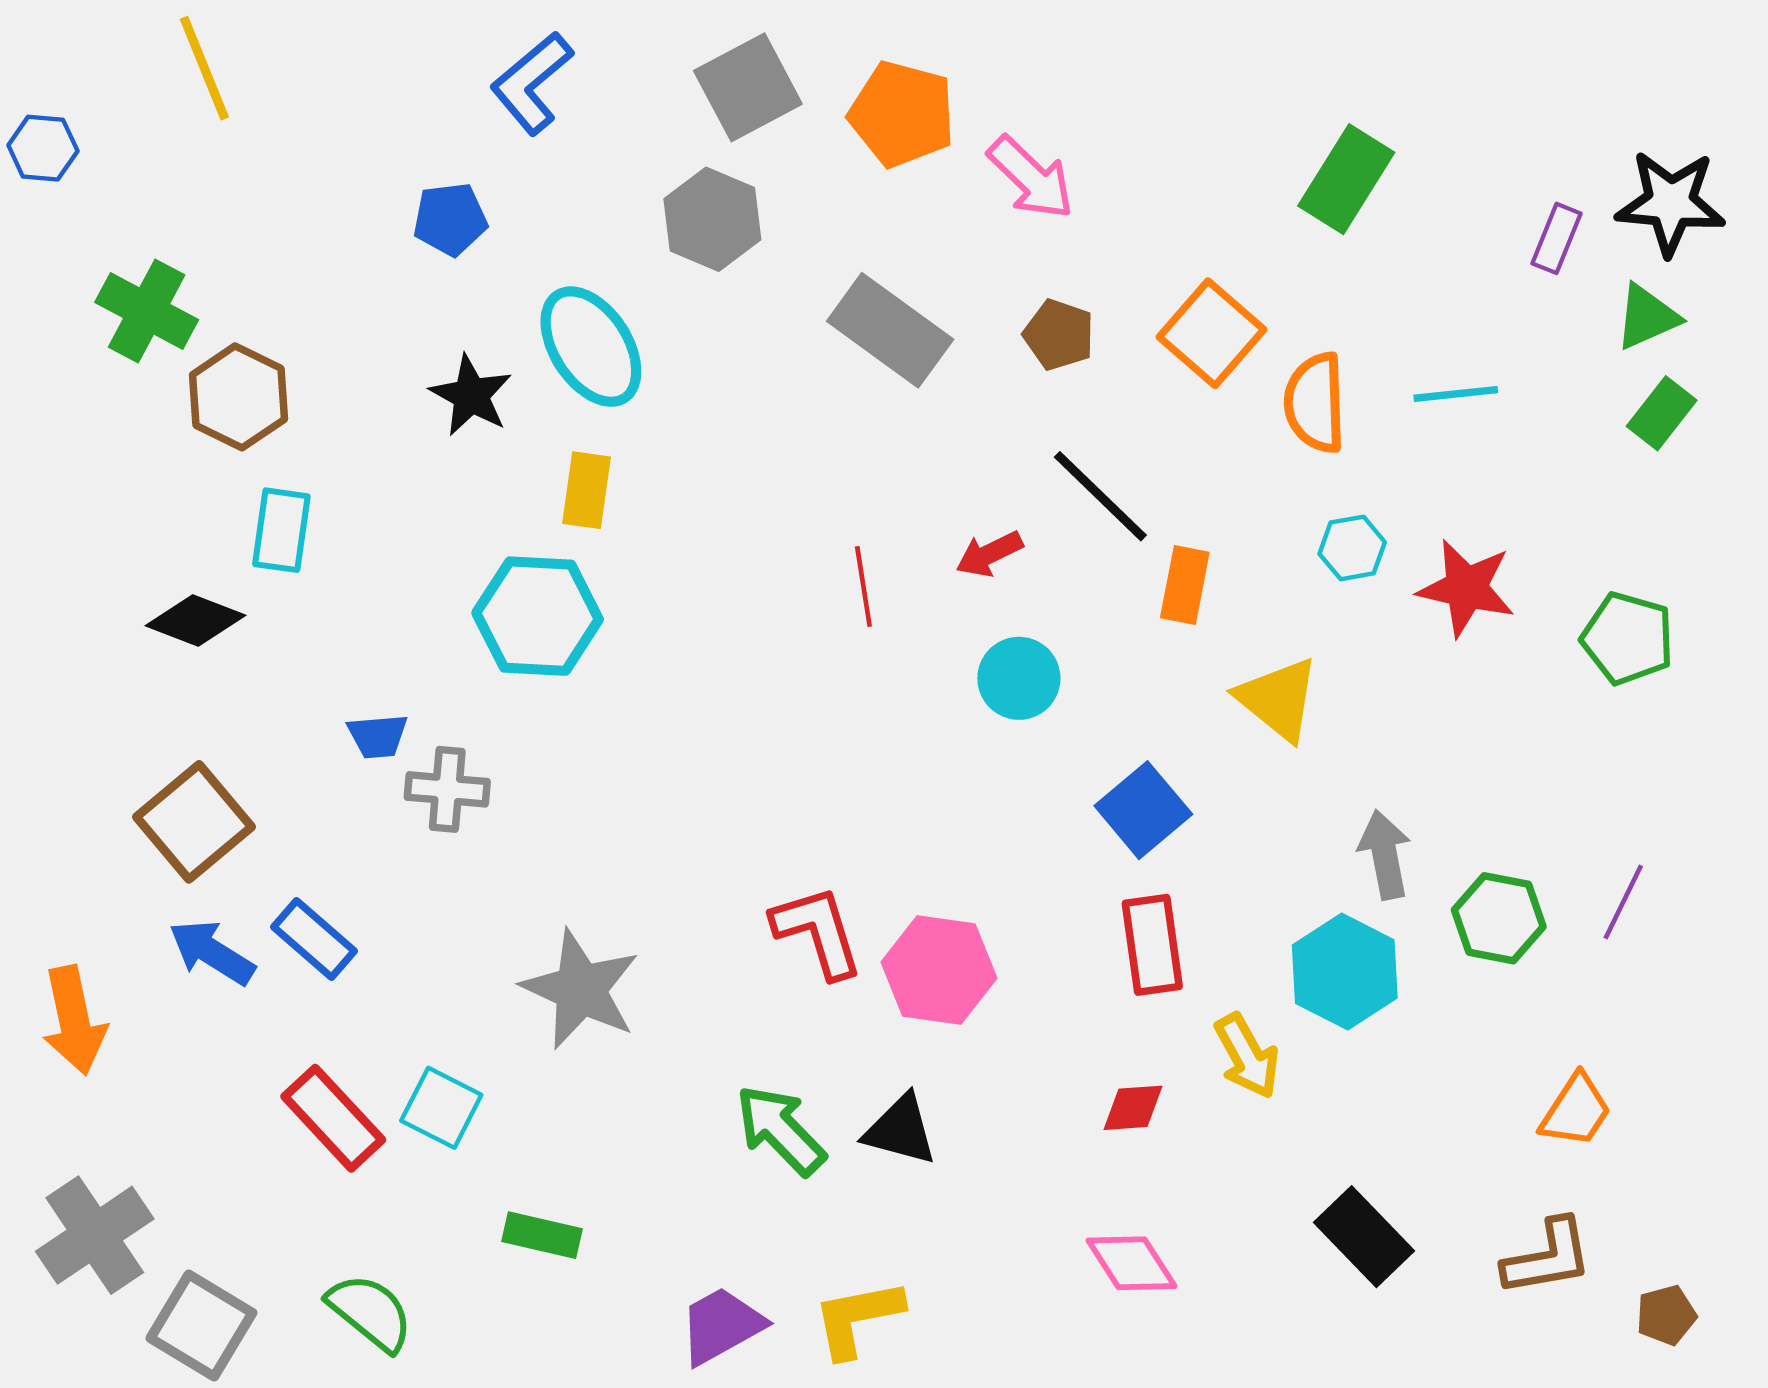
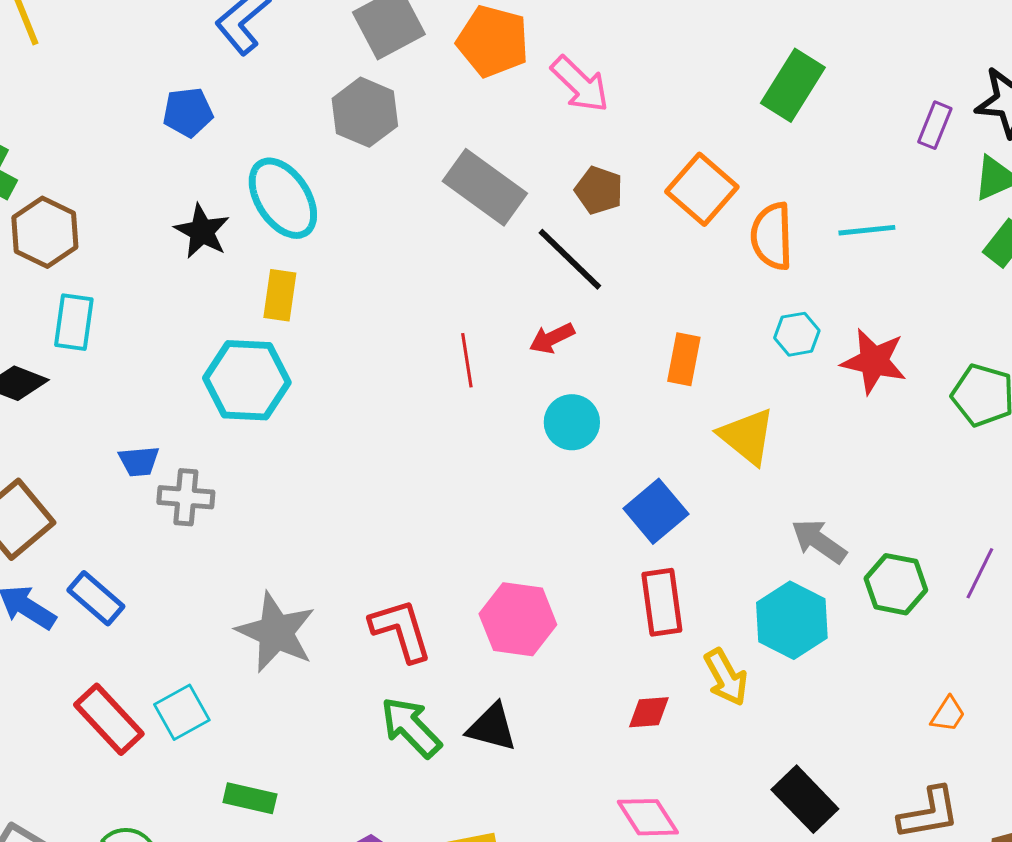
black line: (1100, 496) -> (570, 259), moved
gray arrow: (1385, 855) -> (819, 541), turned -44
red L-shape: (818, 932) -> (401, 630), moved
cyan square: (441, 1108) -> (182, 712), turned 34
orange trapezoid: (1576, 1111) -> (948, 714), size x0.7

